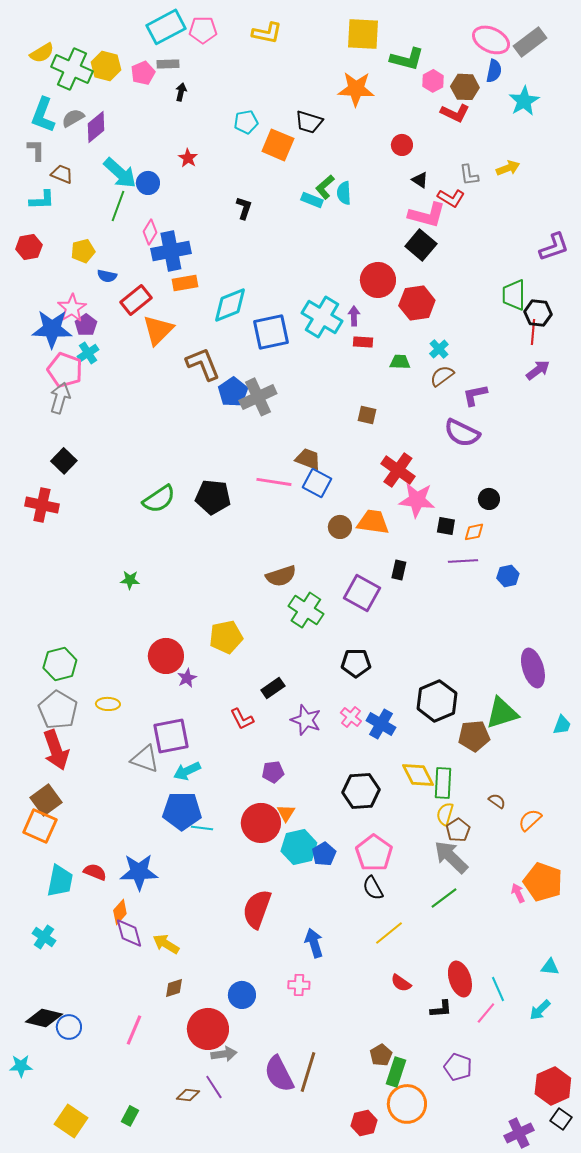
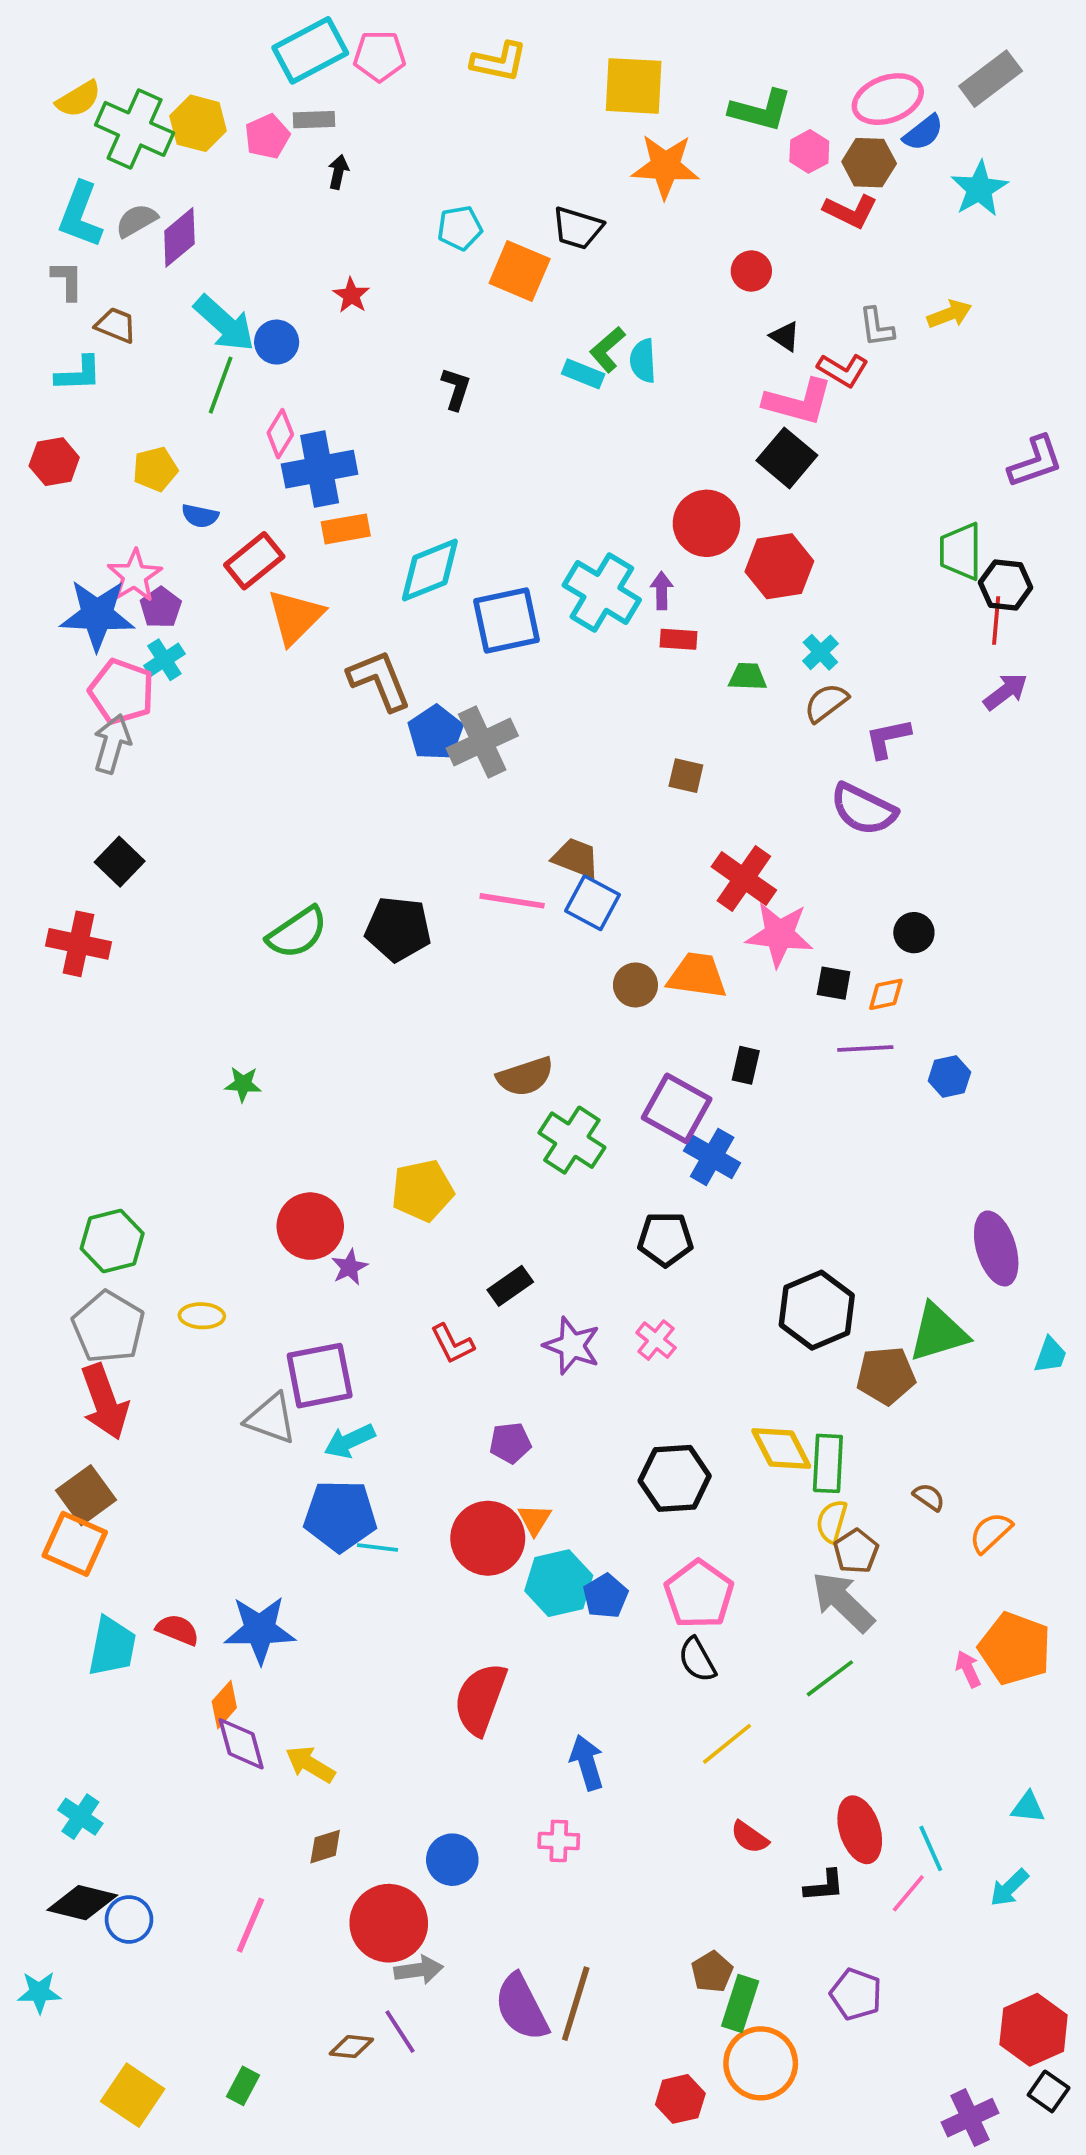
yellow square: (363, 34) -> (634, 86), moved
pink ellipse: (491, 40) -> (888, 99), moved, turned -45
blue semicircle: (494, 71) -> (923, 133), turned 40
blue cross: (381, 724) -> (712, 1157), moved
cyan cross: (44, 937) -> (80, 1817), moved

